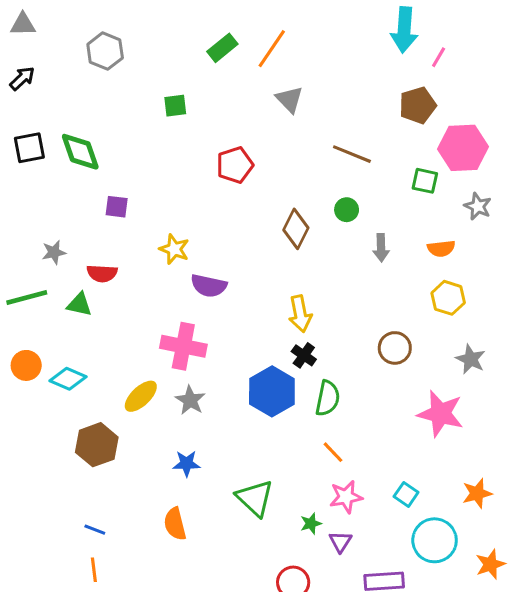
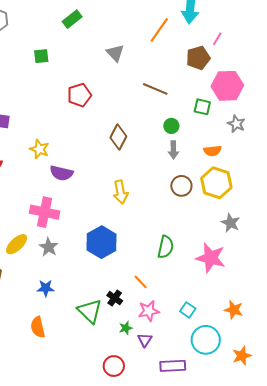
orange line: (272, 49) -> (159, 30), moved
pink line: (439, 57) -> (217, 39), moved
green circle: (347, 210) -> (171, 126), moved
yellow hexagon: (448, 298) -> (216, 183), size x1.4
brown circle: (395, 348) -> (181, 186), moved
black cross: (304, 355) -> (115, 298), moved
green semicircle: (328, 398) -> (166, 247), moved
orange star: (477, 493) -> (234, 310), turned 30

